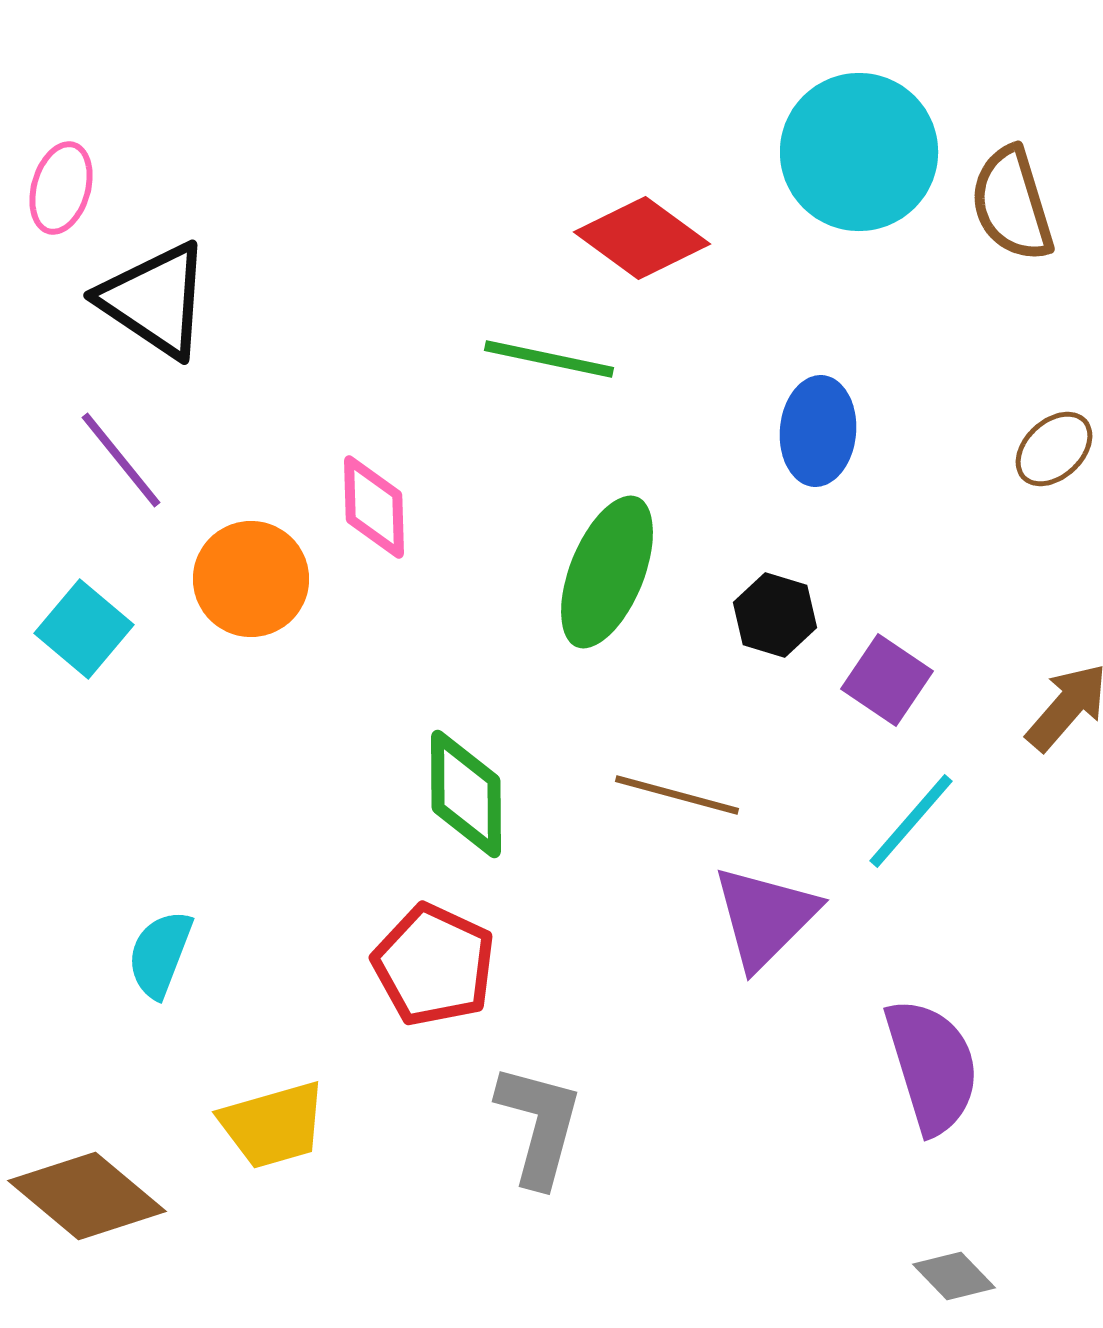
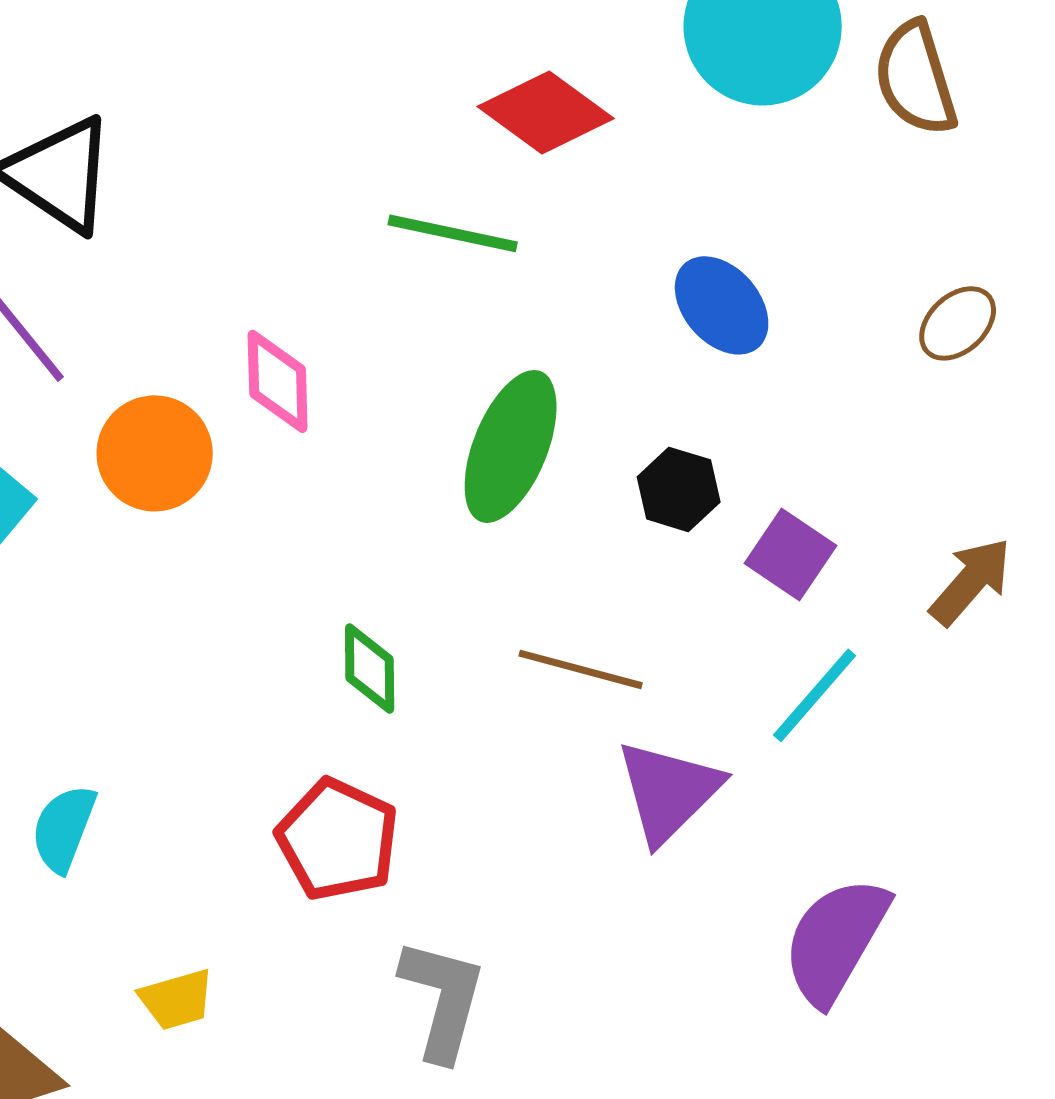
blue ellipse: (818, 431) -> (722, 305), turned -46
green diamond: (466, 794) -> (370, 668), size x0.7
purple semicircle: (932, 1066) -> (836, 940), turned -133
yellow trapezoid: (273, 1125) -> (177, 999), size x0.7

